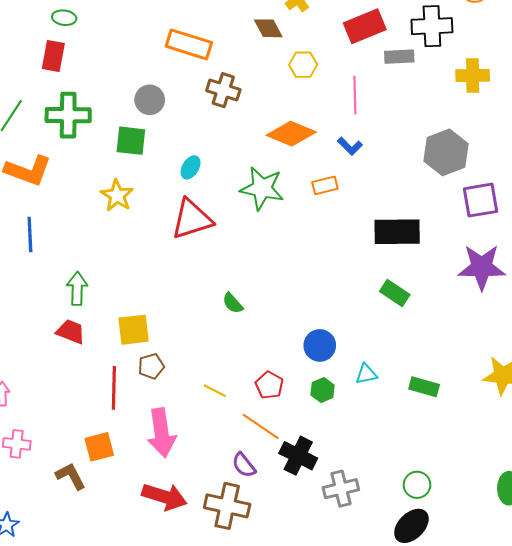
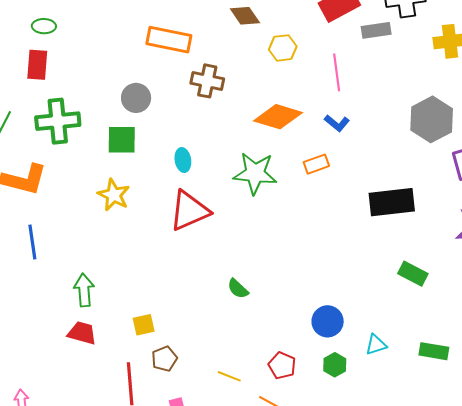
cyan ellipse: (191, 167) -> (183, 160), turned -35
green rectangle: (395, 293) -> (413, 274), moved
yellow square: (134, 330) -> (144, 325), size x0.7

